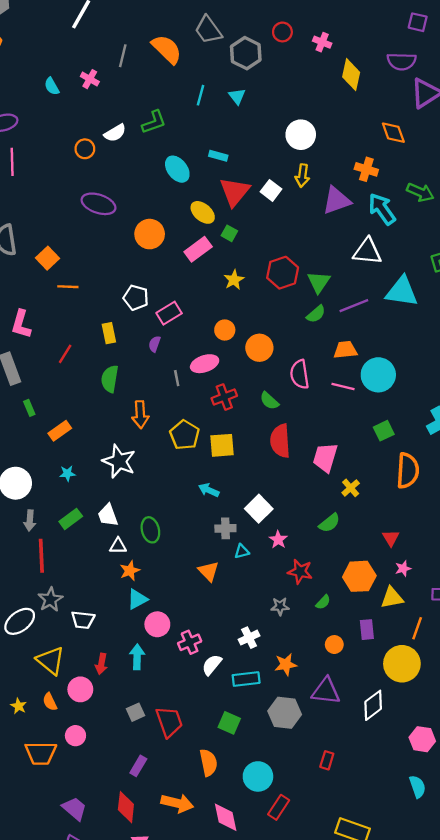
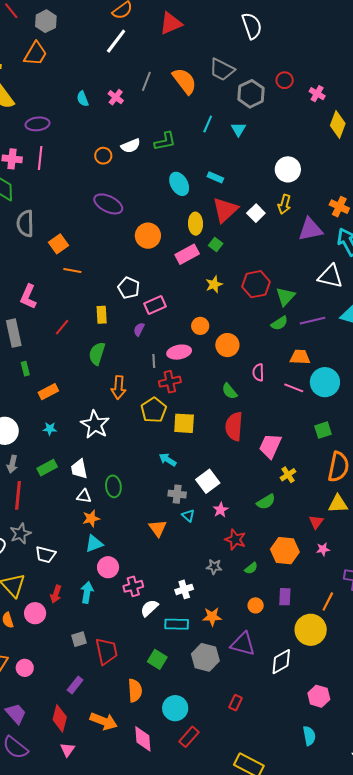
gray trapezoid: (208, 30) -> (222, 70), turned -36
yellow ellipse: (203, 212) -> (195, 224), turned 40
pink semicircle: (300, 374) -> (258, 372), size x0.7
red cross: (224, 397) -> (170, 382), moved
cyan triangle: (242, 551) -> (188, 516), turned 48
yellow triangle: (392, 598) -> (338, 504), moved
pink circle: (75, 736) -> (25, 668), moved

